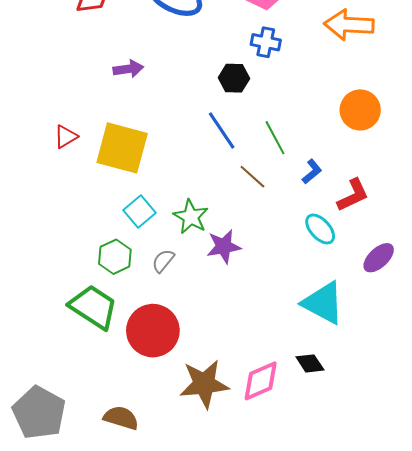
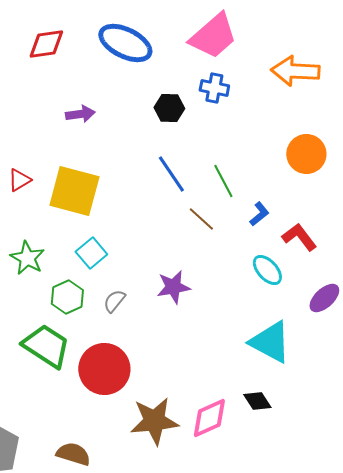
black hexagon: (234, 78) -> (169, 108), moved
red L-shape: (353, 195) -> (299, 237), turned -102
green star: (191, 217) -> (27, 258), moved

